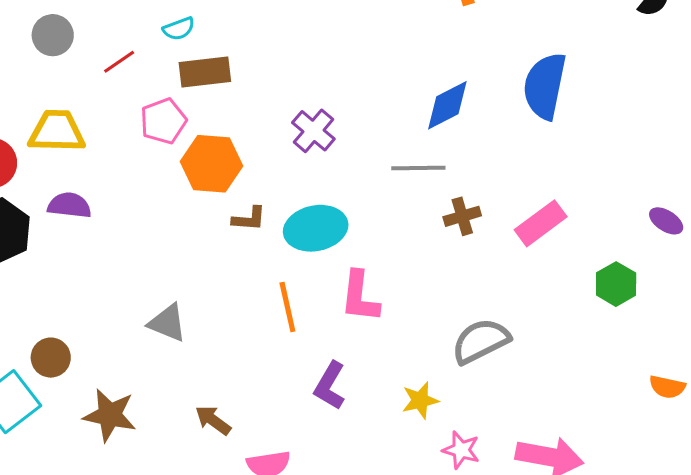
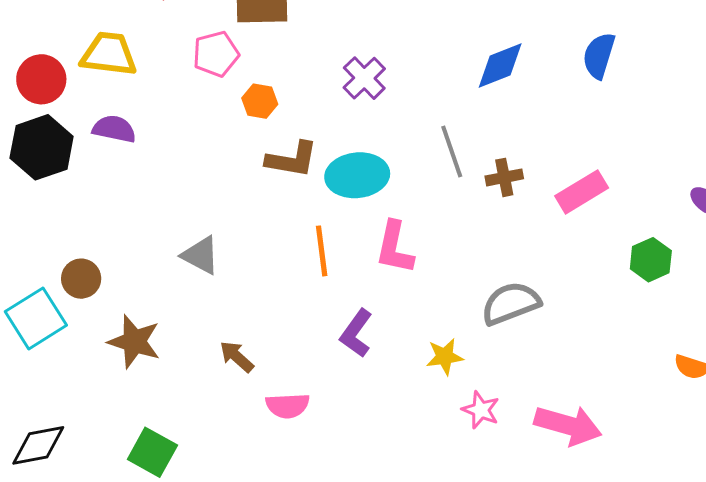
blue semicircle: (545, 86) -> (599, 56), size x0.7
orange hexagon: (212, 164) -> (260, 101), size x0.6
gray line: (418, 168) -> (452, 151), moved, turned 66
brown L-shape: (249, 219) -> (292, 160), size x1.5

